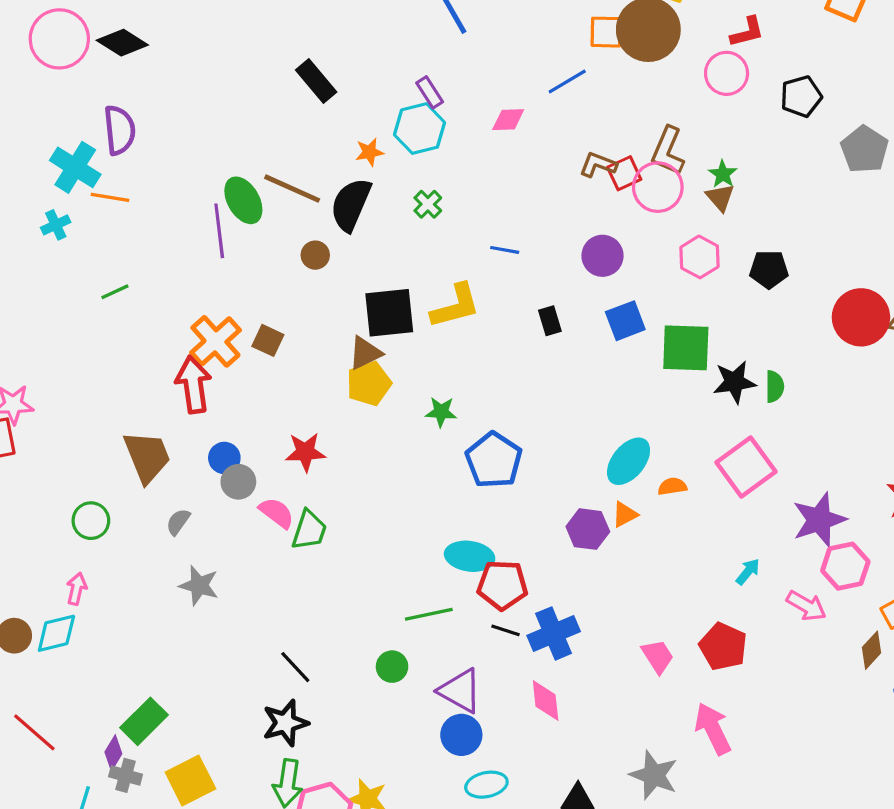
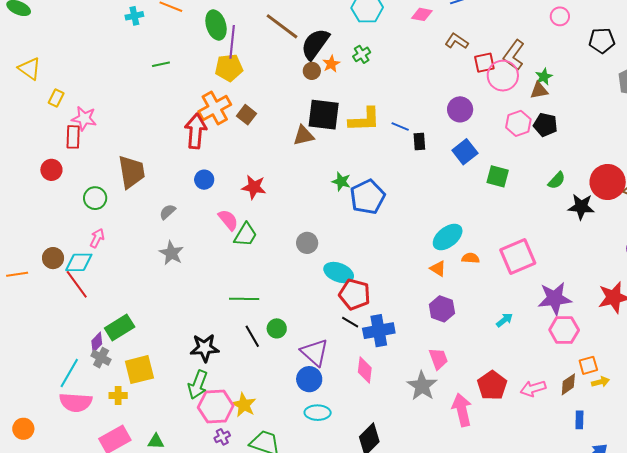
pink circle: (727, 73) -> (560, 16), size x0.7
orange star: (369, 152) -> (331, 64), moved, turned -30
brown L-shape: (598, 165) -> (456, 41), moved
brown triangle: (720, 197) -> (539, 90), turned 48
green ellipse: (243, 200) -> (216, 25), moved
blue line: (505, 250) -> (400, 126), moved
brown circle: (315, 255) -> (312, 71), moved
black pentagon: (769, 269) -> (545, 125), moved
blue square: (625, 321) -> (465, 152), turned -30
green square: (686, 348) -> (498, 176), size x0.7
black star: (734, 382) -> (581, 207), moved
yellow pentagon: (369, 384) -> (229, 68), moved
green semicircle: (775, 387) -> (557, 180), moved, turned 30
brown trapezoid: (147, 457) -> (131, 172), moved
blue pentagon: (494, 460) -> (368, 197), moved
gray circle: (238, 482) -> (307, 243), moved
orange triangle: (625, 514) -> (438, 269), turned 48
green circle: (91, 521) -> (95, 198), moved
purple hexagon: (588, 529) -> (442, 309), moved
pink arrow: (806, 606) -> (533, 388), moved, turned 120
green line: (429, 614) -> (244, 299), moved
red pentagon: (723, 647) -> (492, 385), moved
black line: (295, 667) -> (252, 336), moved
red line: (34, 732) -> (77, 284), moved
gray star: (654, 775) -> (422, 386), moved

